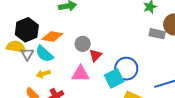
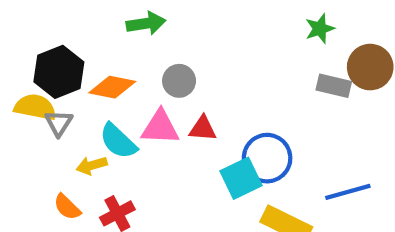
gray circle: (83, 44) -> (179, 81), moved
cyan semicircle: (44, 54) -> (118, 141), moved
red triangle: (95, 55) -> (203, 129), turned 48
pink triangle: (80, 74) -> (160, 127), moved

